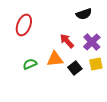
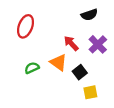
orange triangle: (55, 59) -> (58, 63), turned 42
yellow square: (96, 64) -> (90, 92), moved

